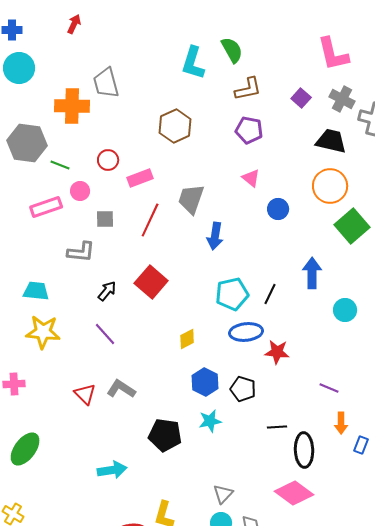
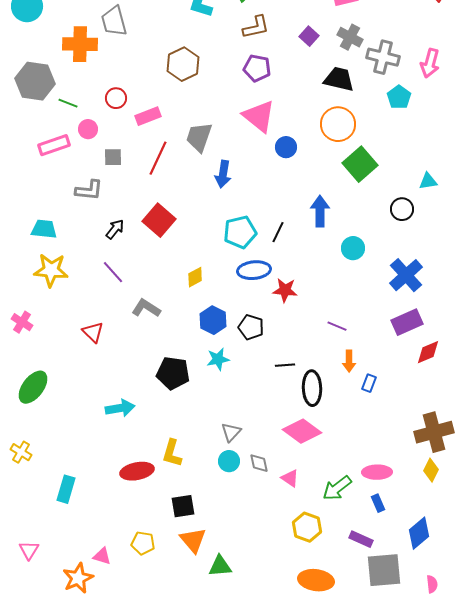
pink triangle: (251, 178) -> (259, 116), size x1.8
pink cross: (14, 384) -> (22, 322), turned 35
gray L-shape: (121, 389) -> (146, 308), moved

